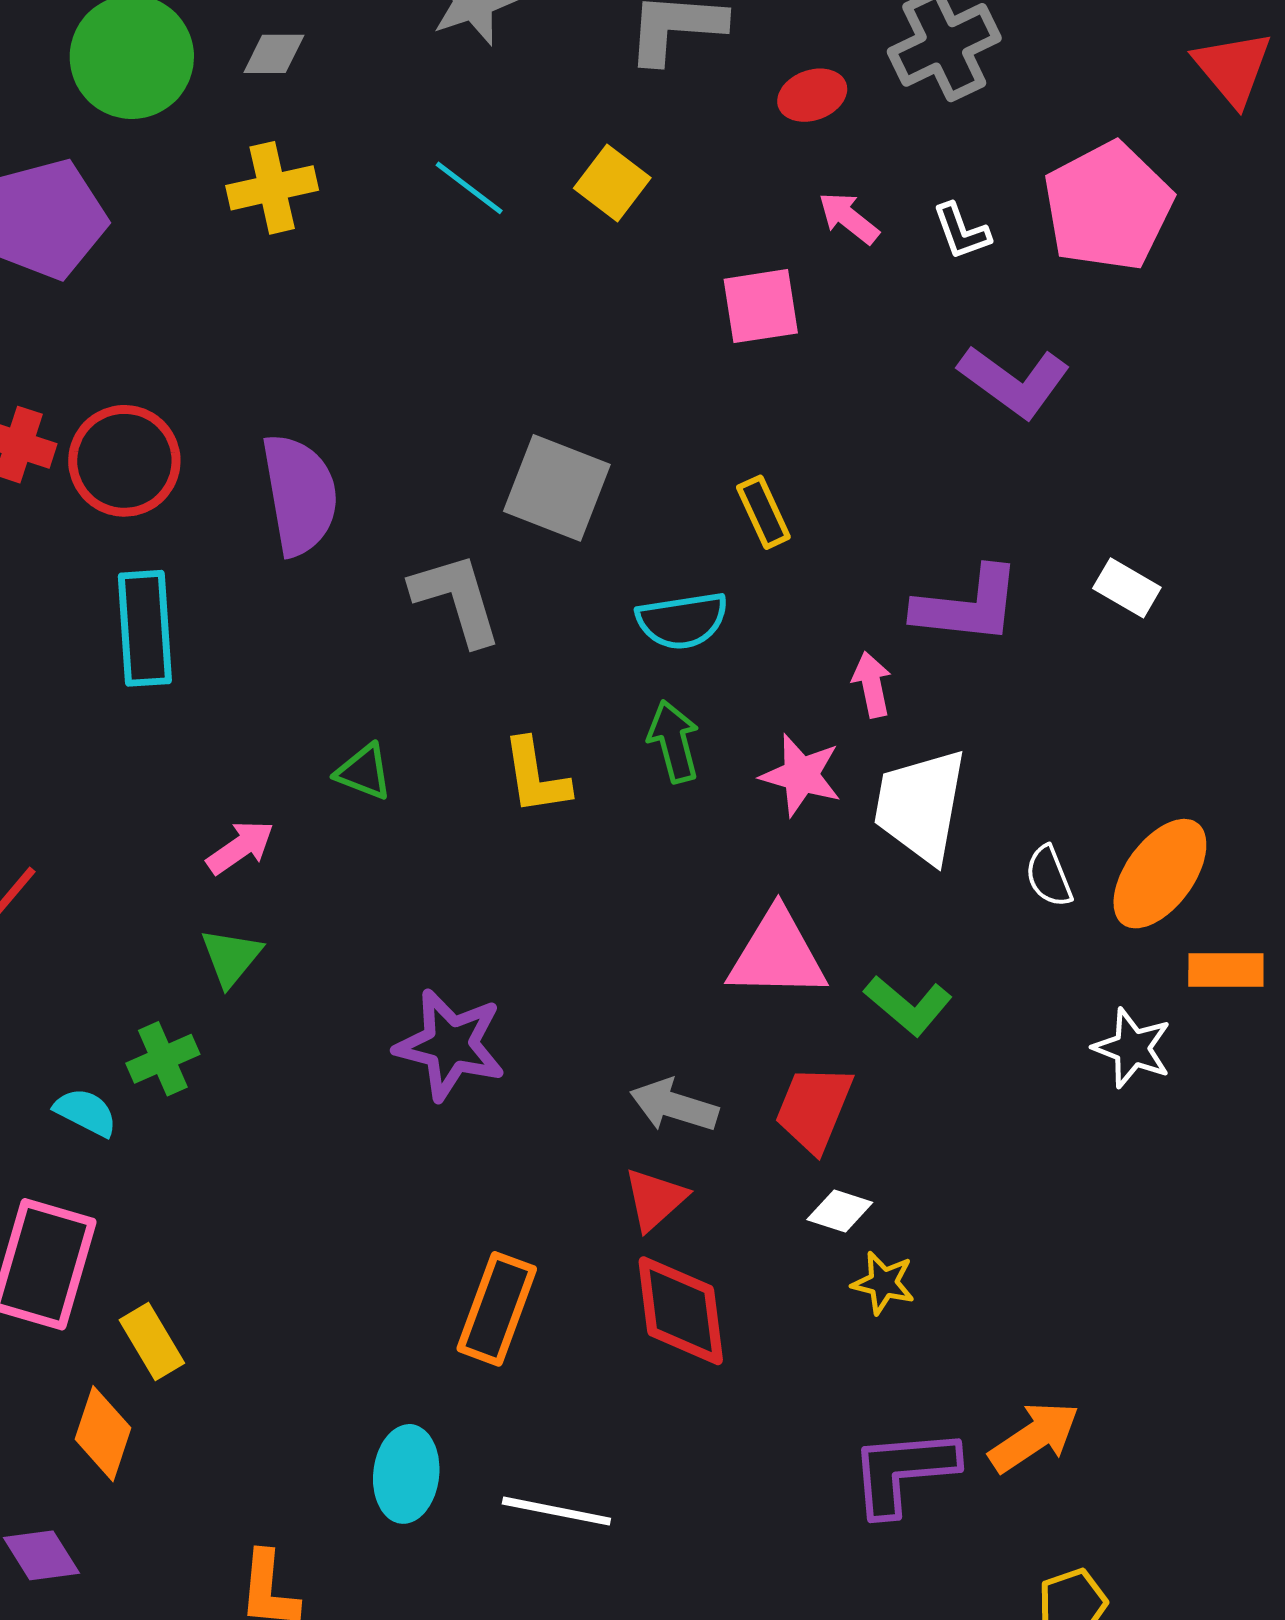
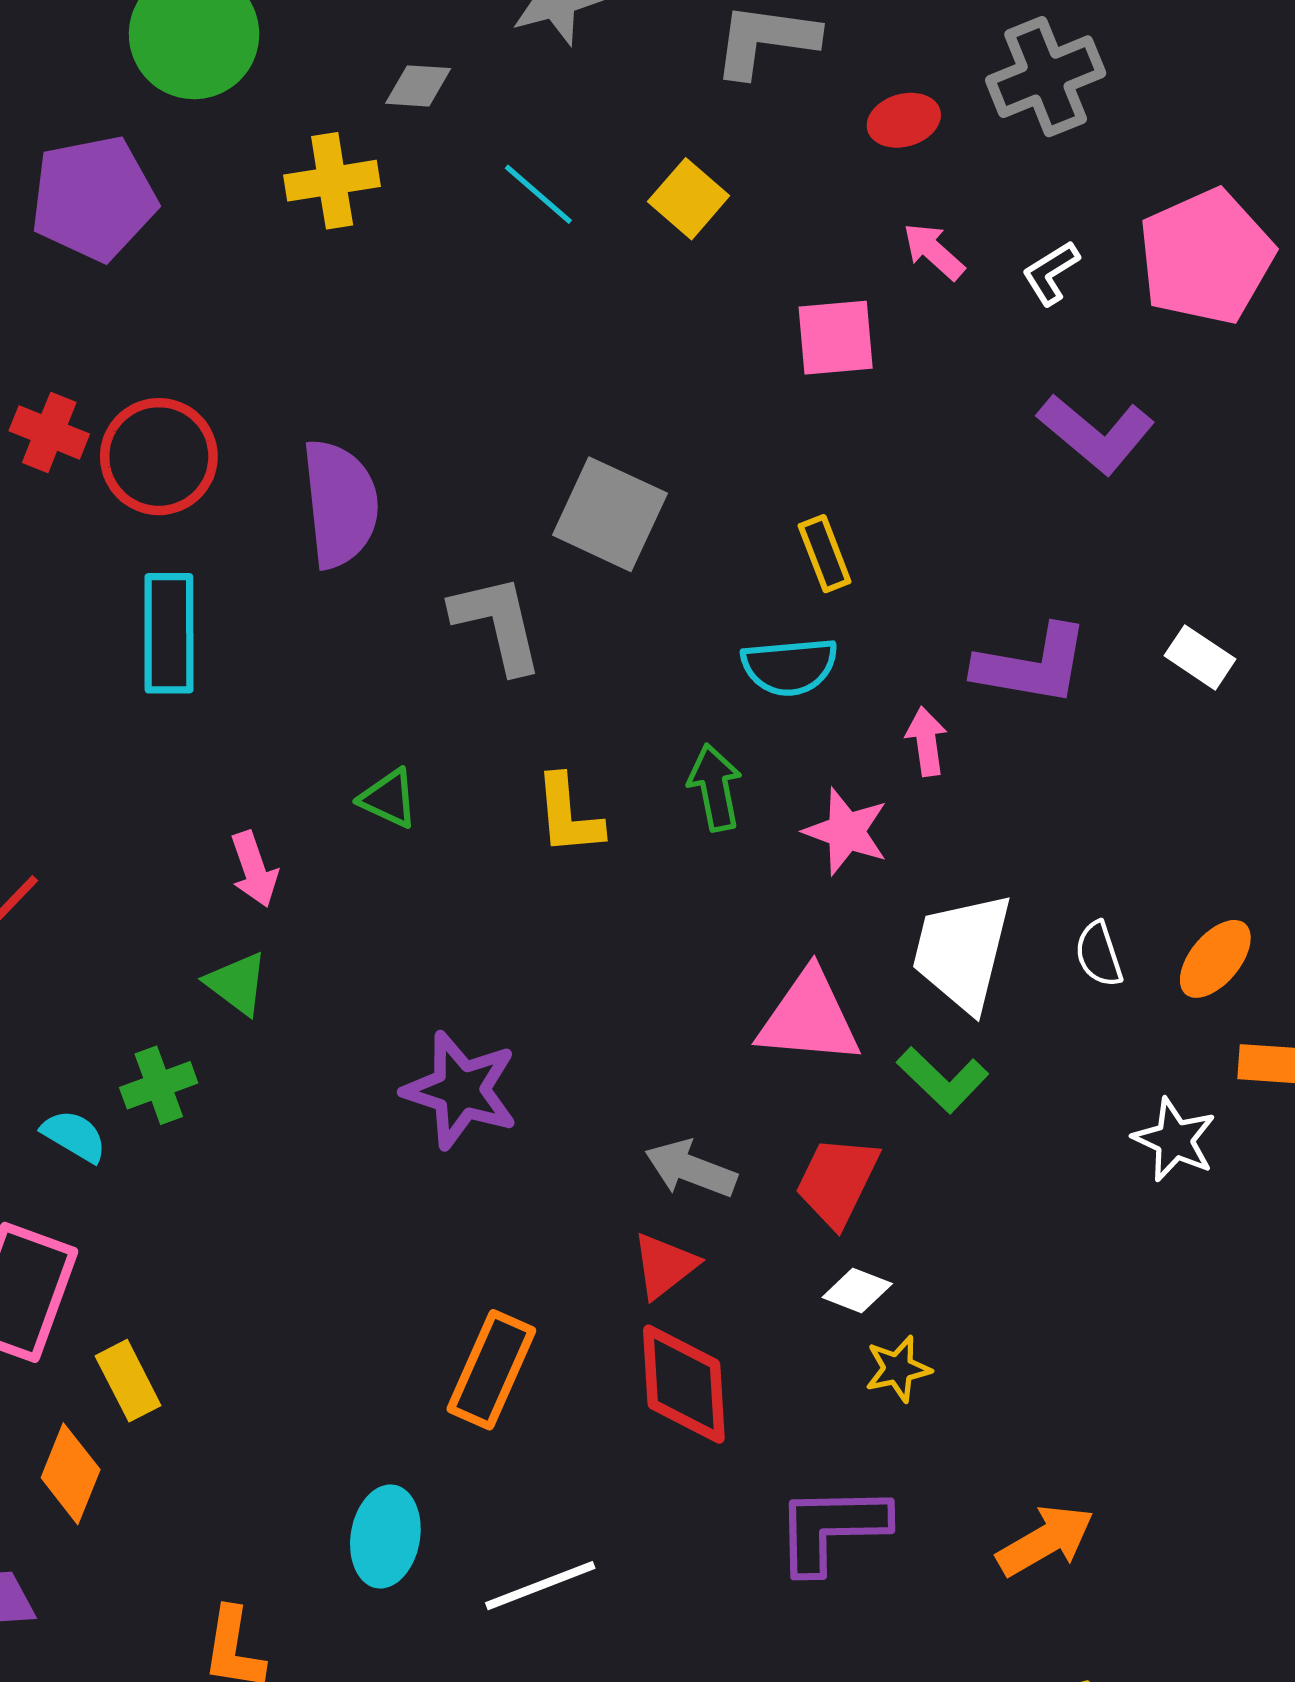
gray diamond: (274, 54) -> (418, 86), moved
white L-shape: (961, 231) -> (1051, 273), turned 74
cyan semicircle: (682, 621) -> (790, 666), moved
white trapezoid: (920, 806) -> (962, 952), moved
pink arrow: (240, 847) -> (254, 869), turned 102
orange ellipse: (1160, 874) -> (1215, 959), size x0.7
green triangle: (231, 957) -> (237, 983), turned -36
yellow star: (883, 1283) -> (898, 1369), turned -30
purple L-shape: (903, 1471) -> (832, 1528), moved
white line: (556, 1511) -> (540, 1586), turned -36

